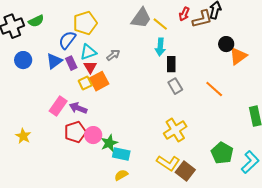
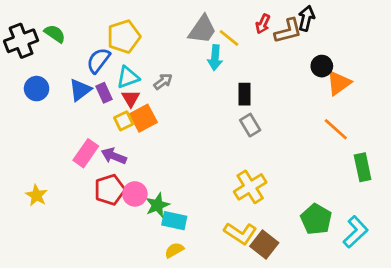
green semicircle: (36, 21) -> (55, 34), turned -119
cyan arrow: (160, 47) -> (215, 58), moved
orange line: (214, 89) -> (336, 129), moved

